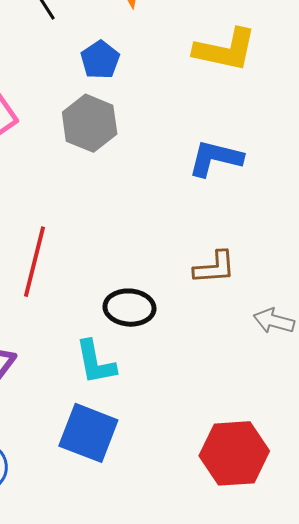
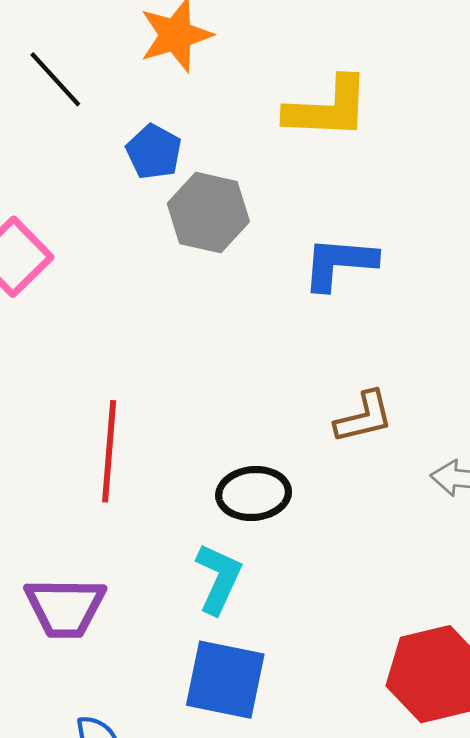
gray hexagon: (90, 123) -> (208, 213), moved
cyan L-shape: (95, 362) -> (219, 579), turned -135

